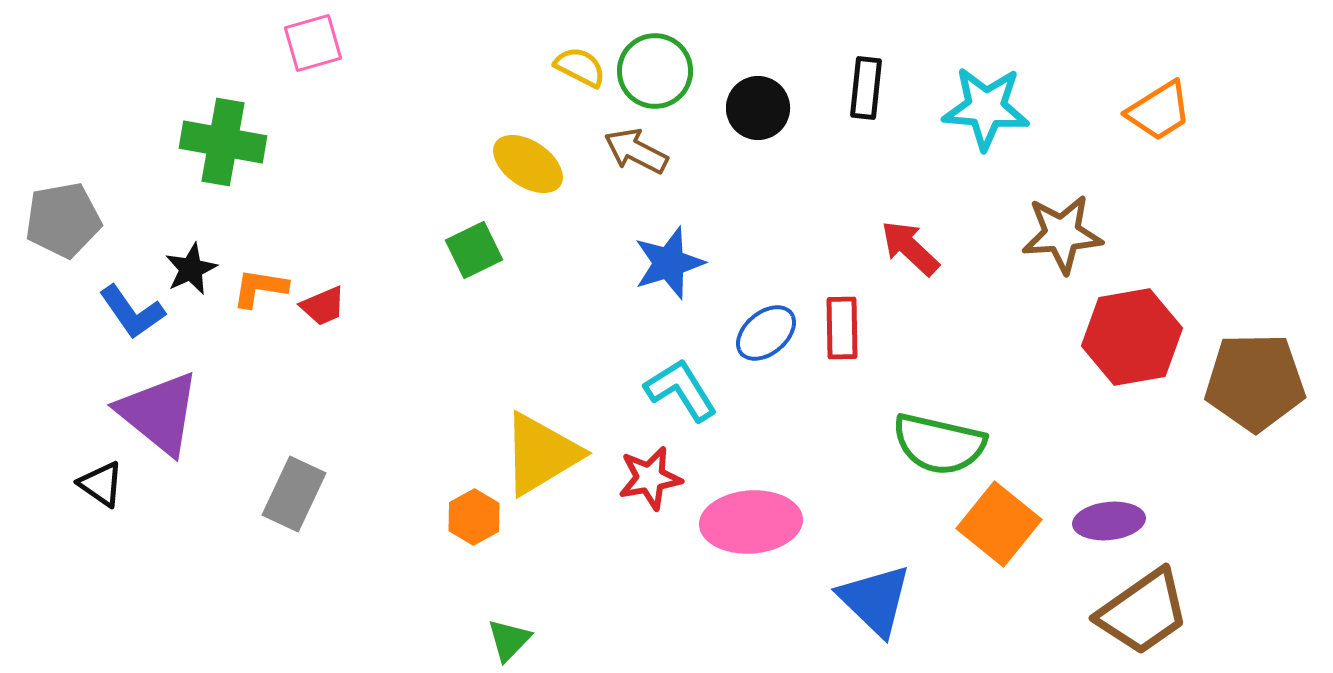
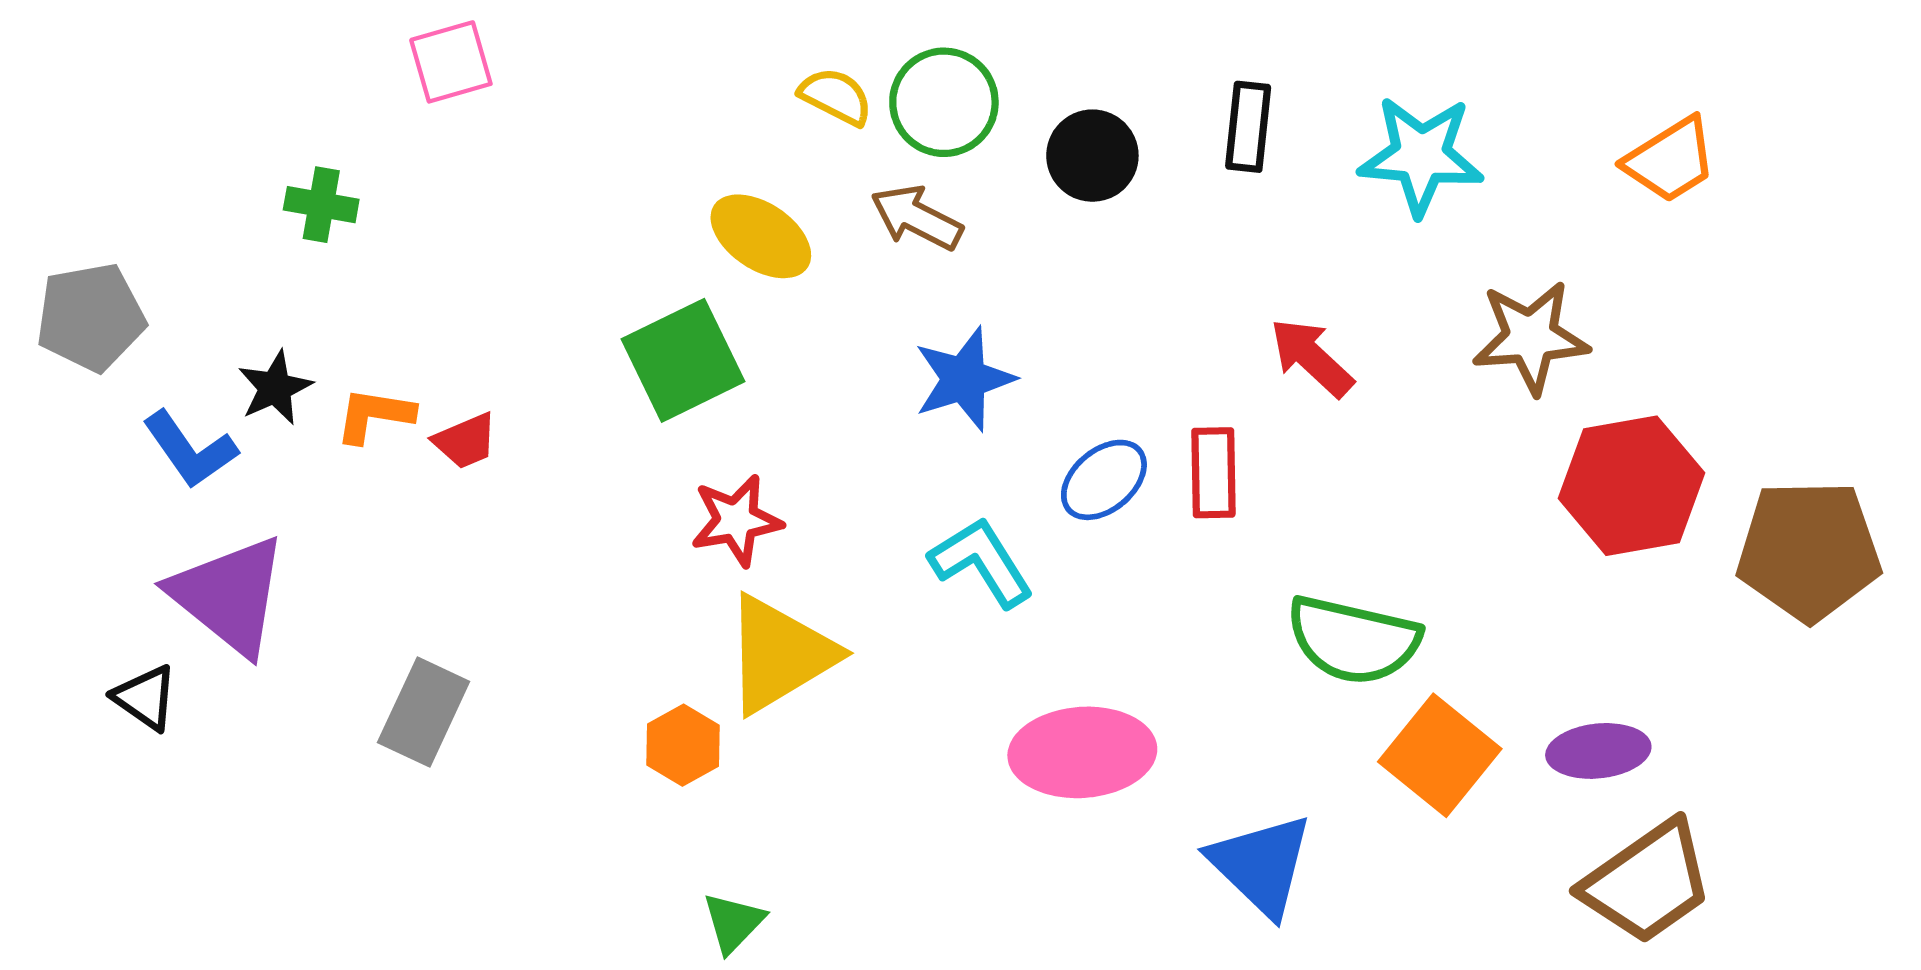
green cross: (223, 142) -> (321, 205), size x0.6
green square: (474, 250) -> (683, 360), size x1.5
red star: (650, 478) -> (736, 520), moved

